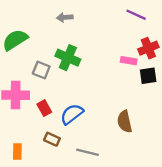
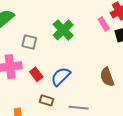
green cross: (68, 58) -> (63, 30), moved, turned 30
pink rectangle: (129, 61) -> (104, 24), turned 56

